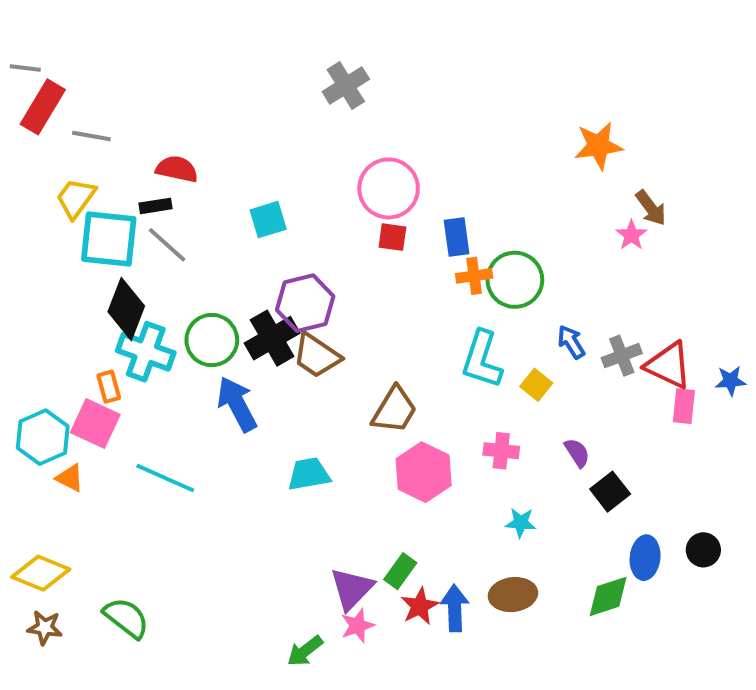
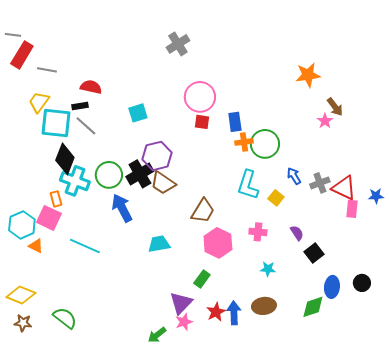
green rectangle: (400, 571) -> (202, 279), moved

